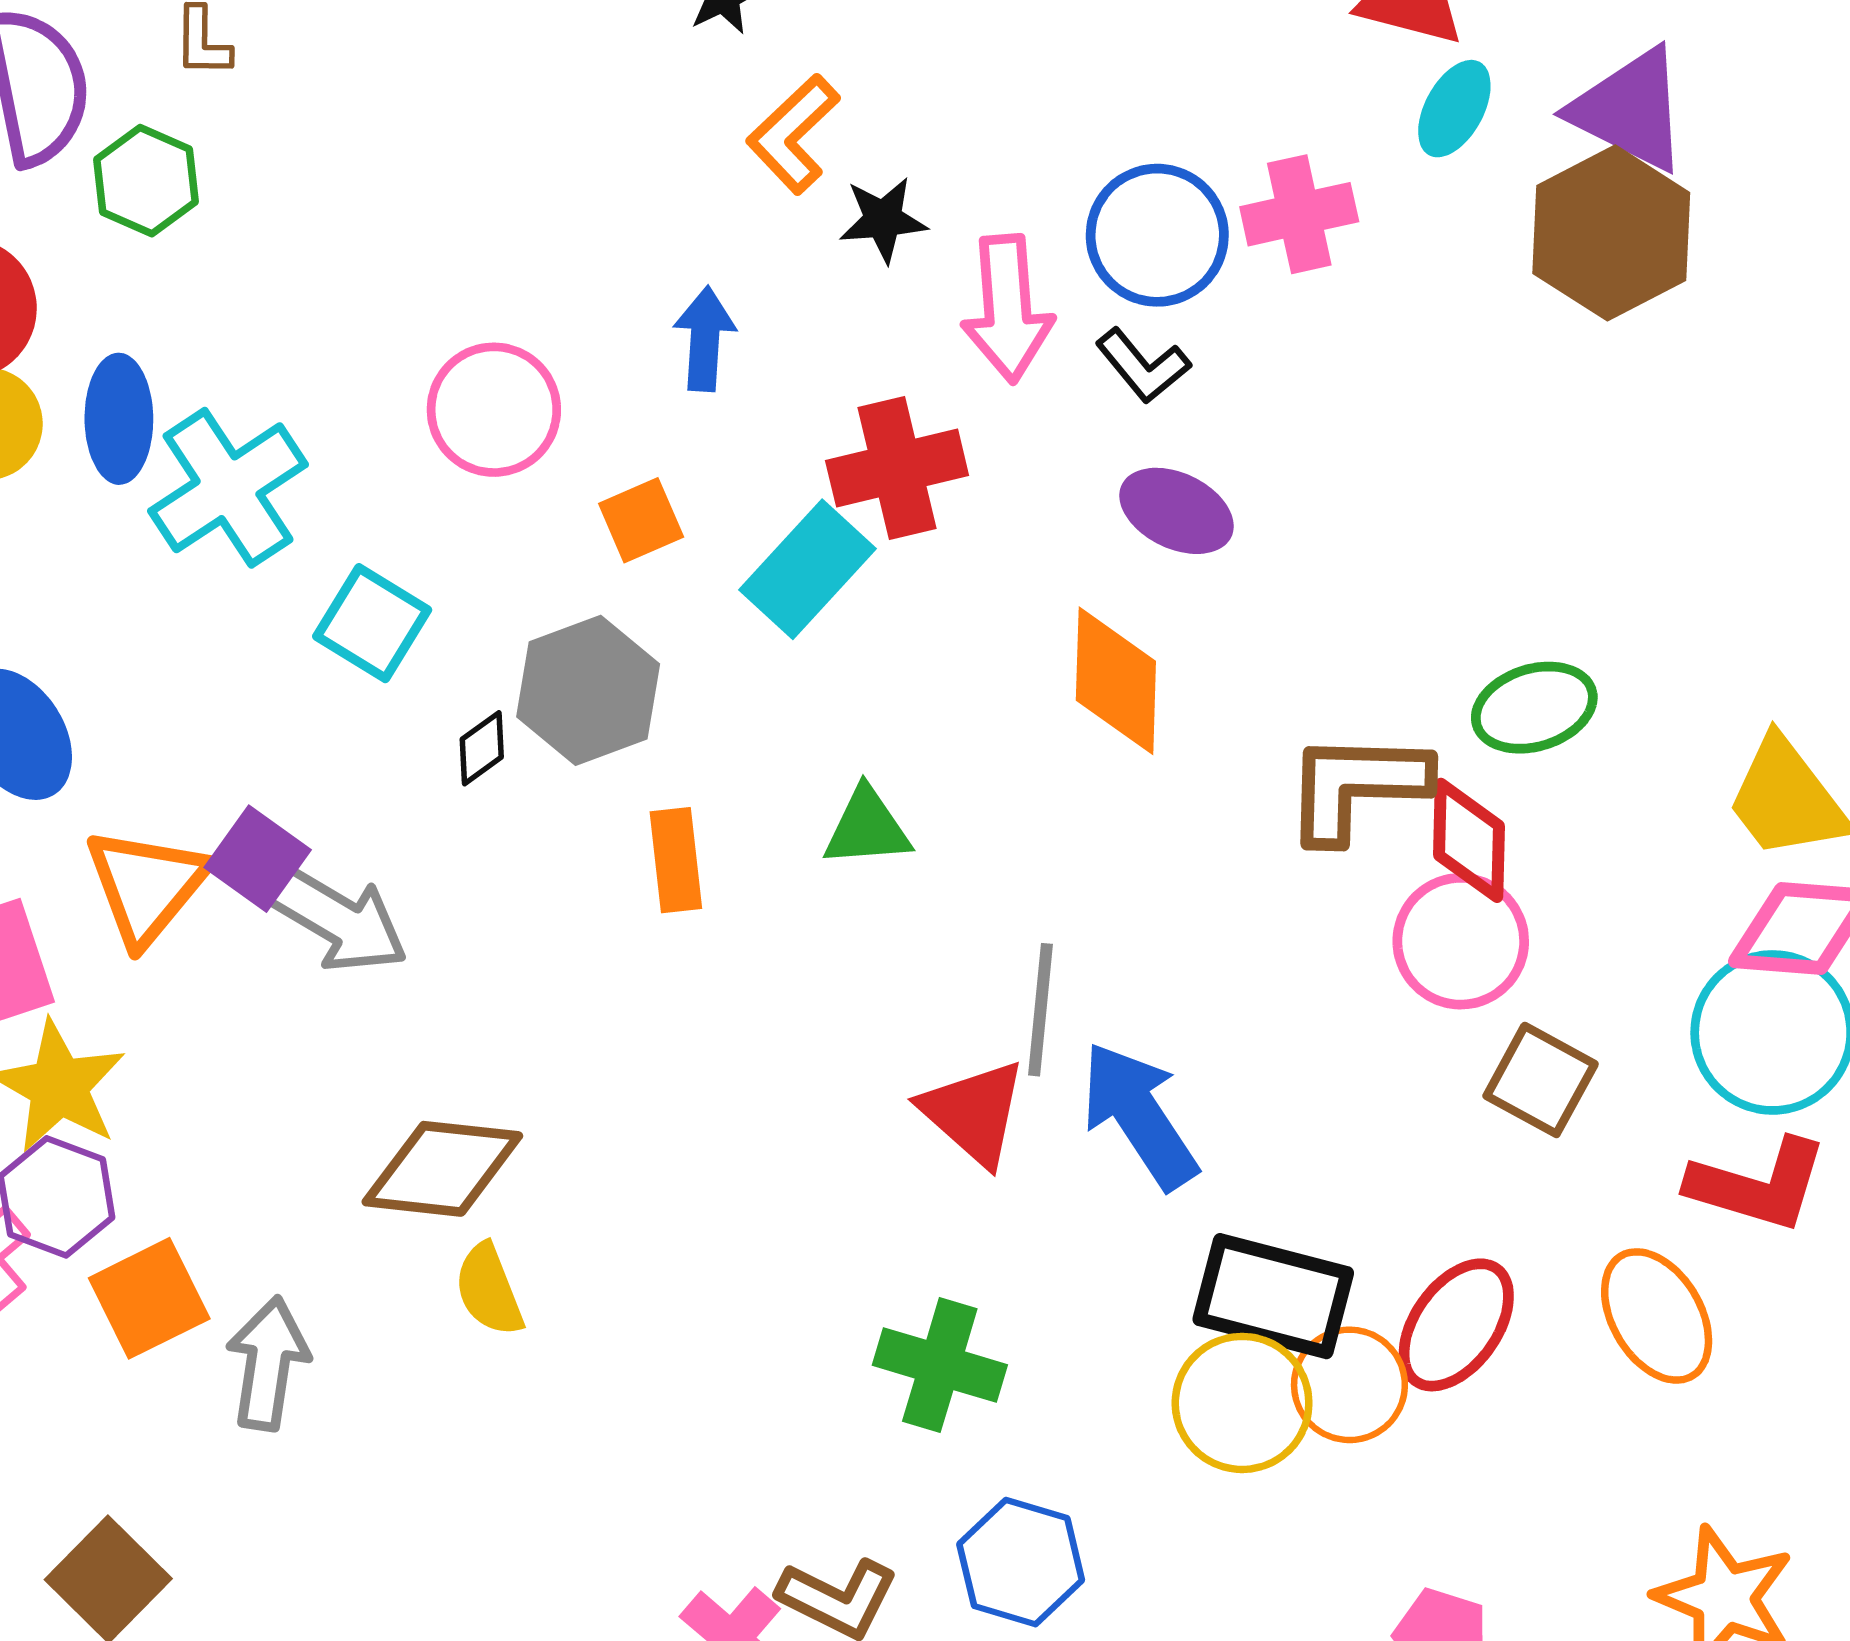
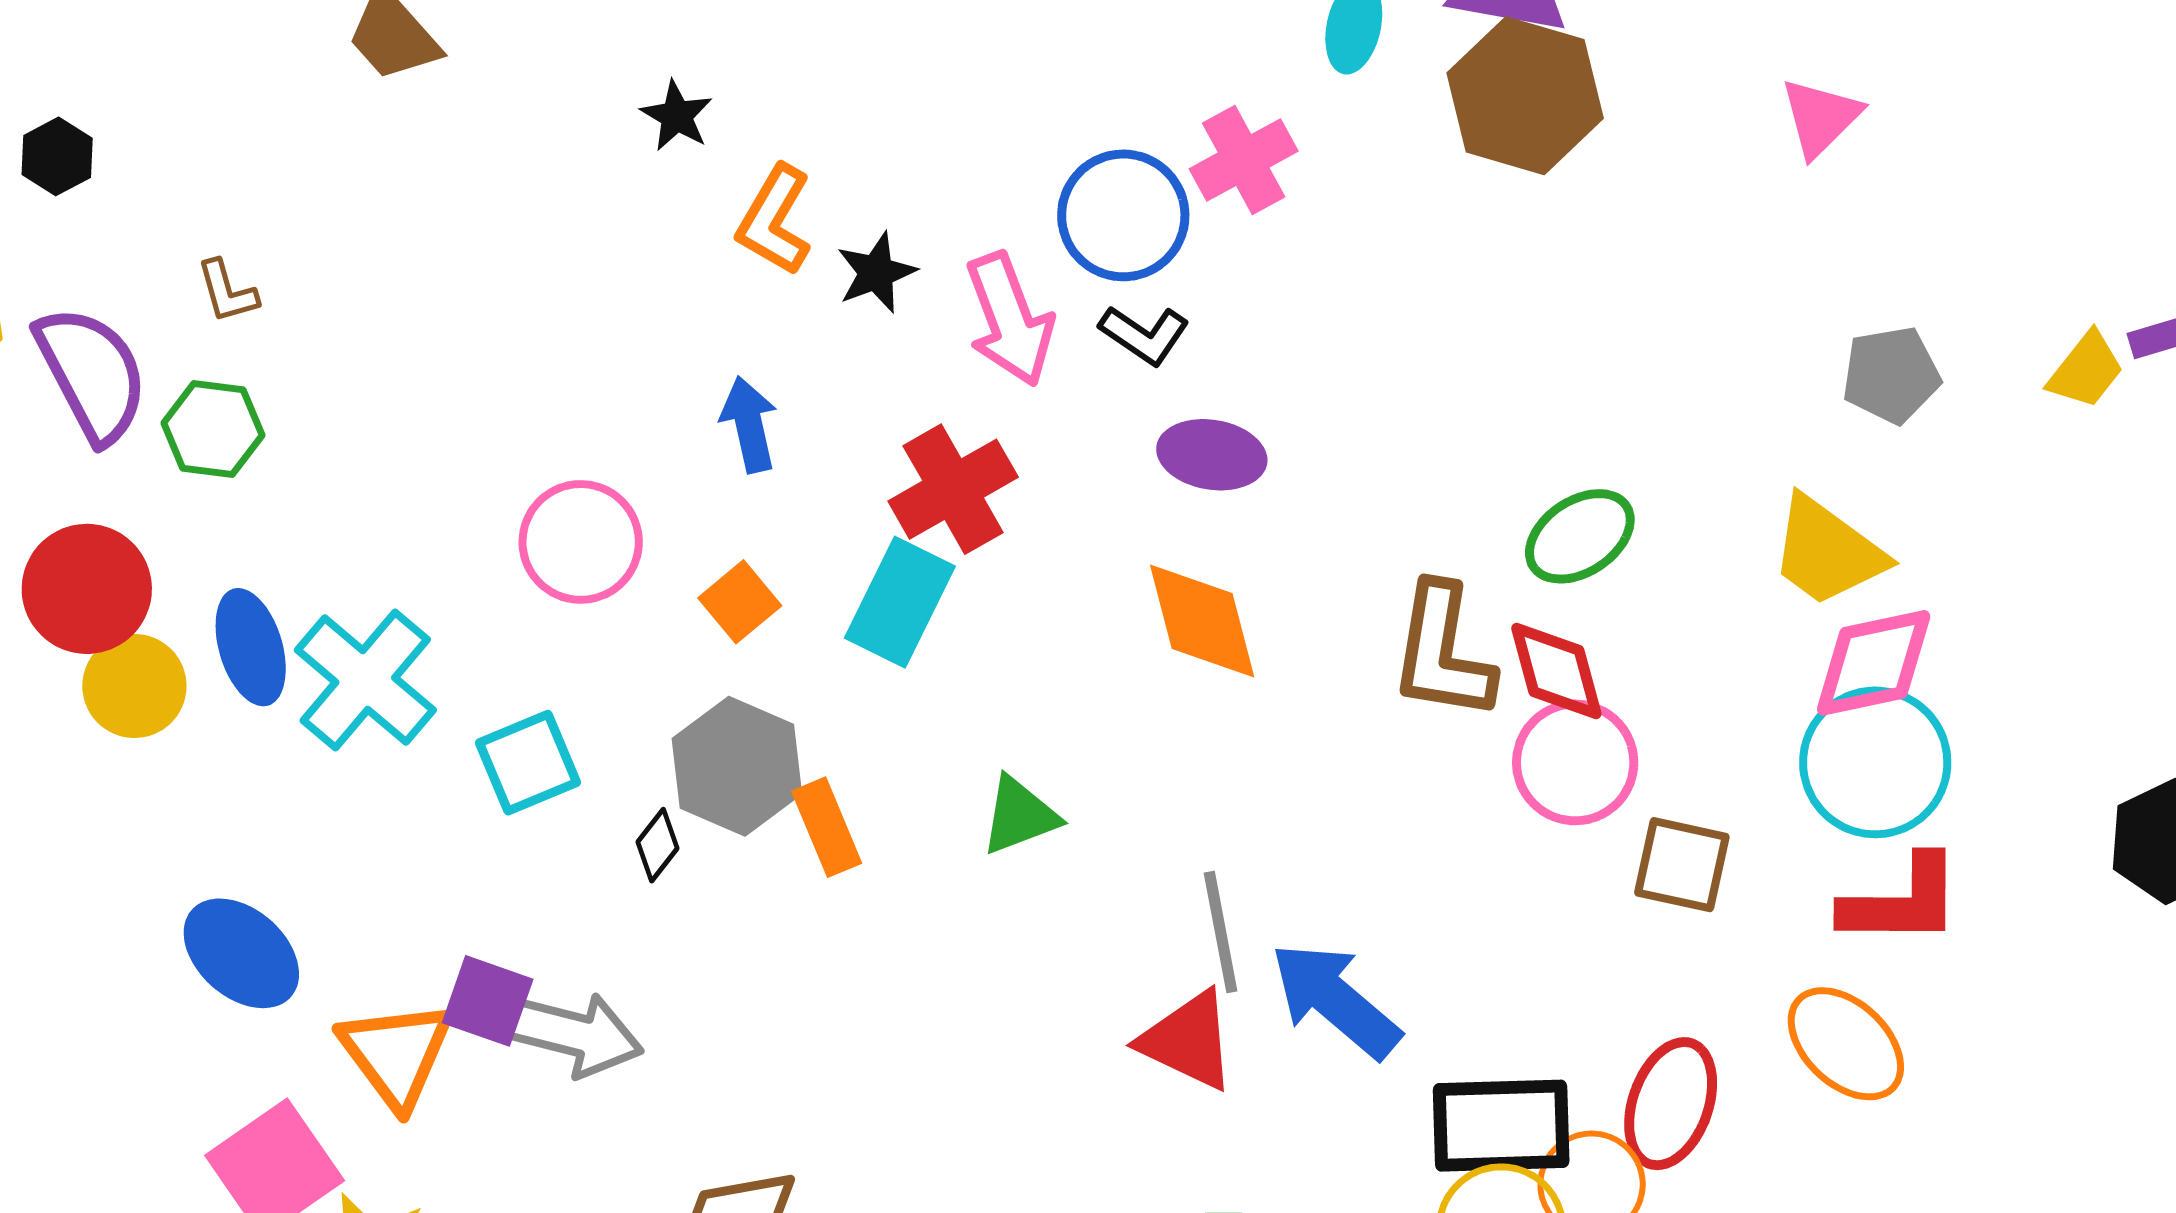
cyan square: (372, 623) -> (528, 763), turned -38
brown L-shape: (1356, 786) -> (1442, 652), turned -66
orange rectangle: (676, 860) -> (827, 827), moved

